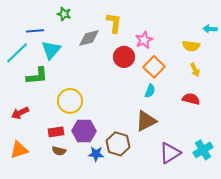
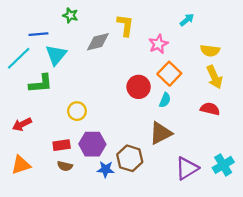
cyan arrow: (210, 29) -> (187, 20), moved, turned 136
red circle: (124, 57) -> (139, 87), moved
yellow arrow: (195, 70) -> (214, 77), size x1.5
yellow circle: (70, 101) -> (77, 111), size x0.7

